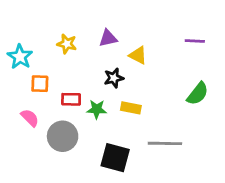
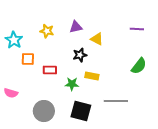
green star: (97, 109) -> (72, 84), moved
pink semicircle: (30, 118) -> (11, 93), moved, turned 152
gray circle: (63, 136) -> (44, 111), moved

